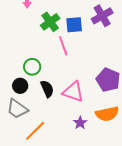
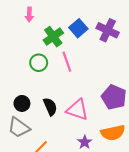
purple cross: (102, 16) -> (108, 30), turned -35
blue square: (74, 25) -> (78, 28), moved, turned -36
green circle: (32, 67) -> (39, 63), moved

